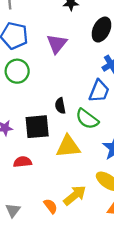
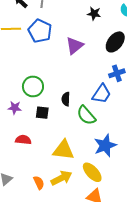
green circle: (17, 71) -> (33, 86), moved
black square: (37, 127) -> (42, 113), size x0.6
yellow triangle: (68, 146) -> (63, 150), moved

